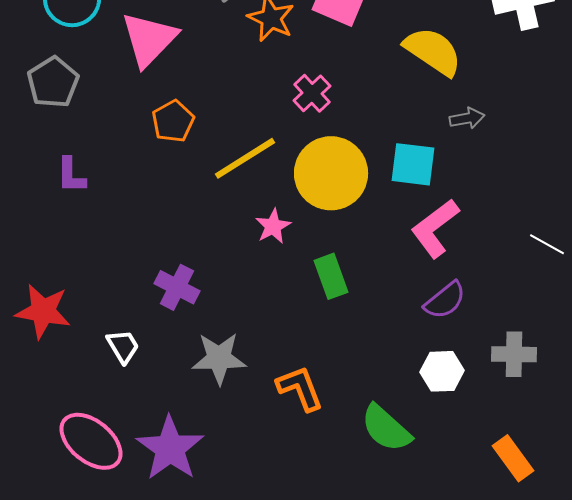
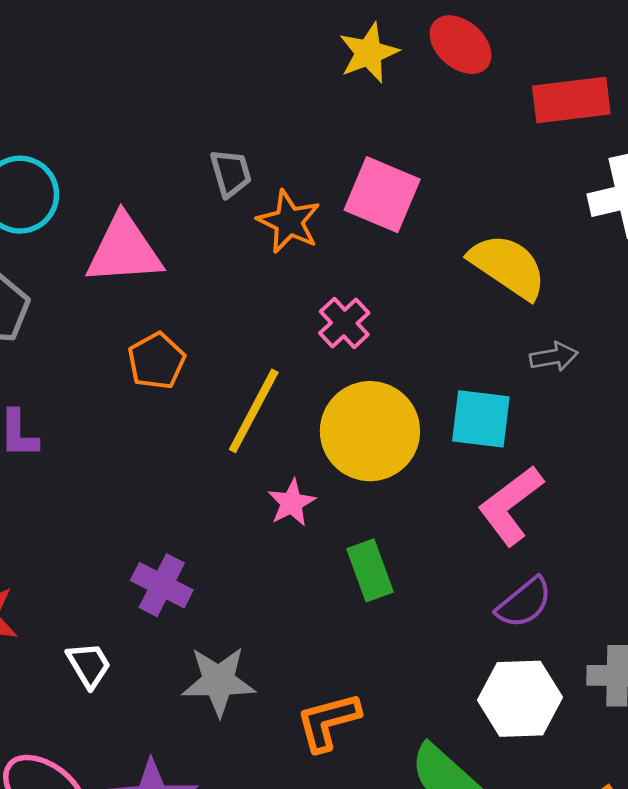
pink triangle: (149, 39) -> (124, 250), turned 42
yellow line: (245, 158) -> (254, 411), turned -30
white hexagon: (442, 371) -> (520, 699), size x1.4
orange L-shape: (300, 388) -> (328, 722), turned -84

